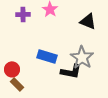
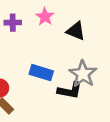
black triangle: (88, 21) -> (76, 31), moved

